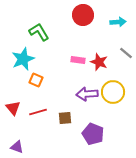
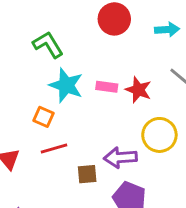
cyan star: (23, 59) -> (66, 85), moved, turned -30
purple arrow: (87, 94) -> (120, 158), moved
red line: (38, 112) -> (54, 149), moved

